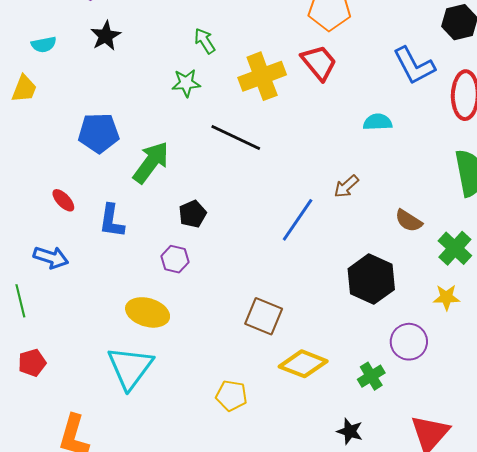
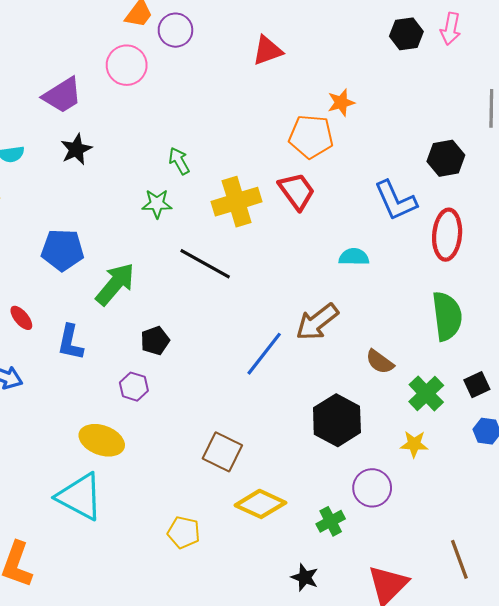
brown arrow: (346, 186) -> (317, 322), size x1.6
cyan triangle: (130, 368) -> (80, 497), turned -42

